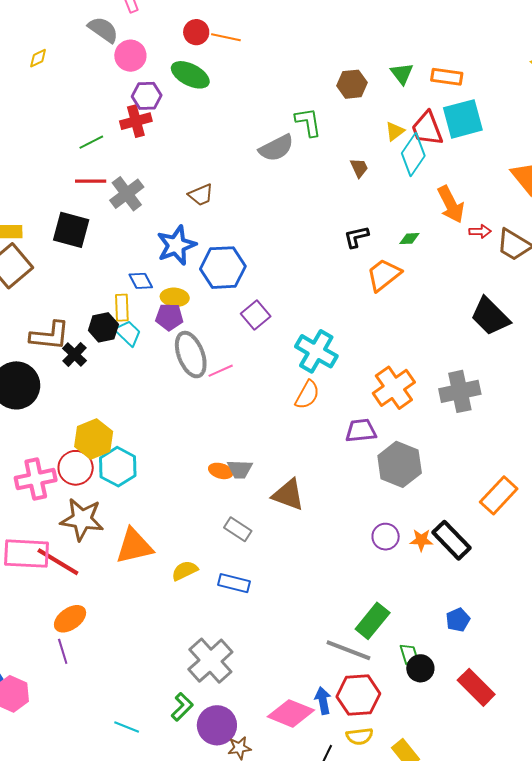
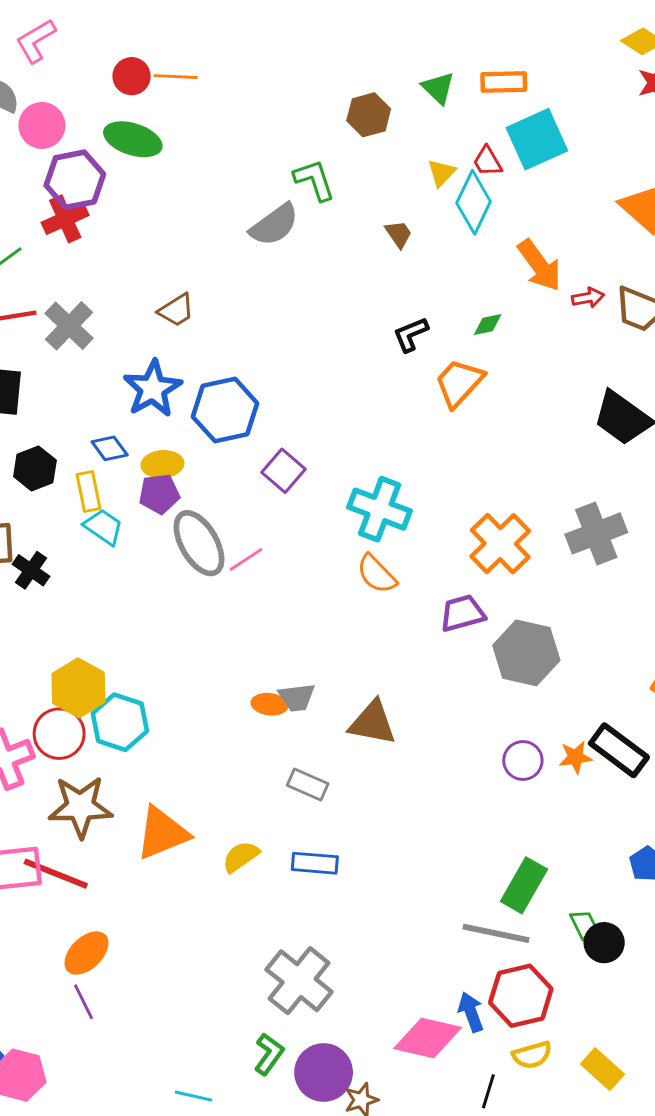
purple hexagon: (147, 96) -> (75, 180), size x1.4
red trapezoid: (427, 128) -> (487, 161), size x0.6
black hexagon: (103, 327) -> (35, 468), moved
orange semicircle: (307, 395) -> (377, 574), turned 116

